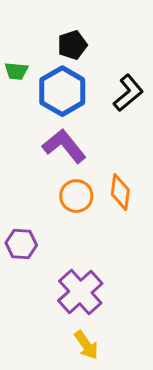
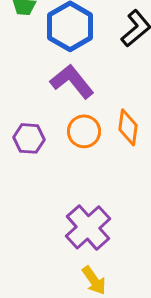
purple hexagon: (21, 244) -> (29, 138), moved

